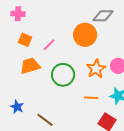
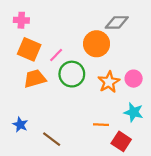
orange square: (25, 40) -> (29, 49), size x1.5
green circle: (63, 75) -> (72, 74), moved
orange line: (91, 98) -> (101, 125), moved

